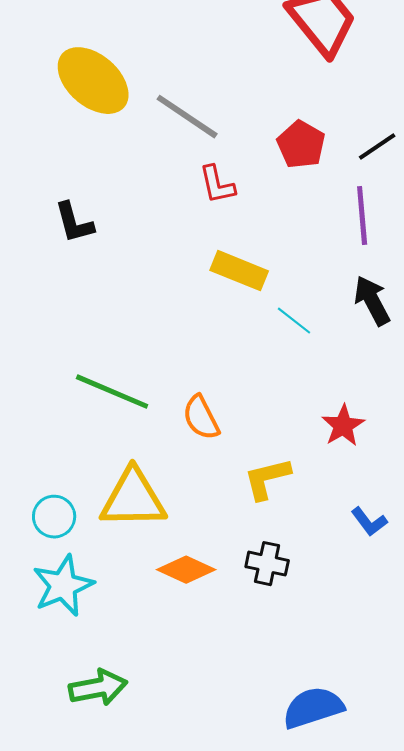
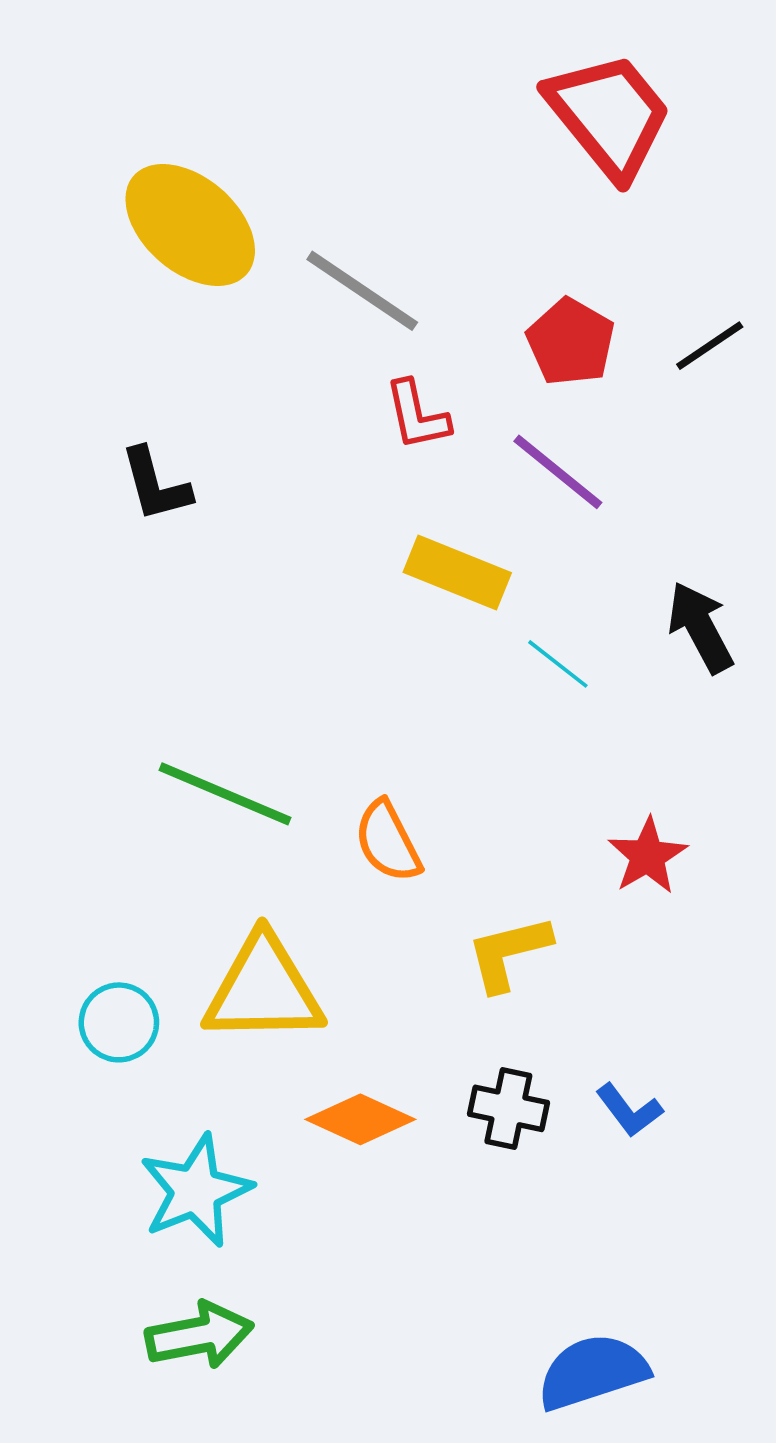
purple line: (362, 216) -> (558, 472), moved, turned -46
blue L-shape: (369, 522) -> (629, 1110), moved
cyan star: (63, 586) -> (196, 1191), moved

